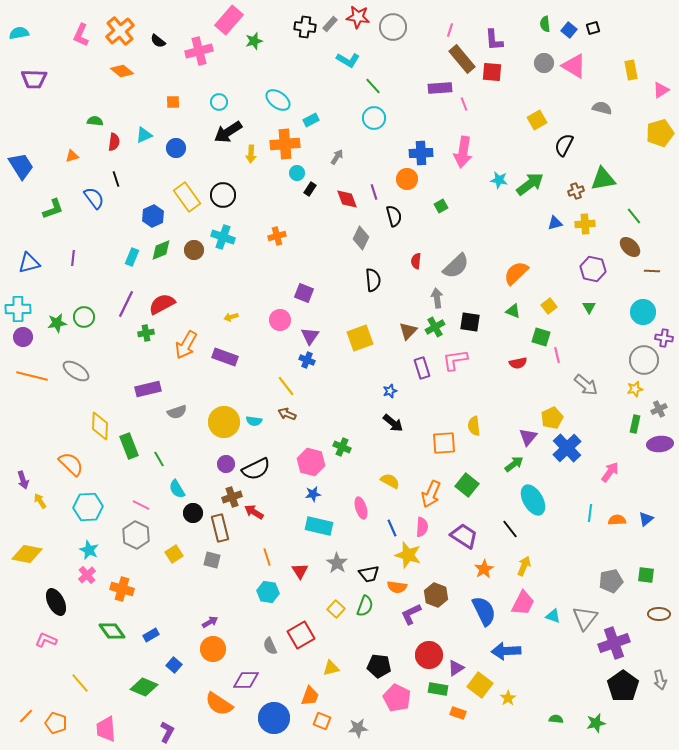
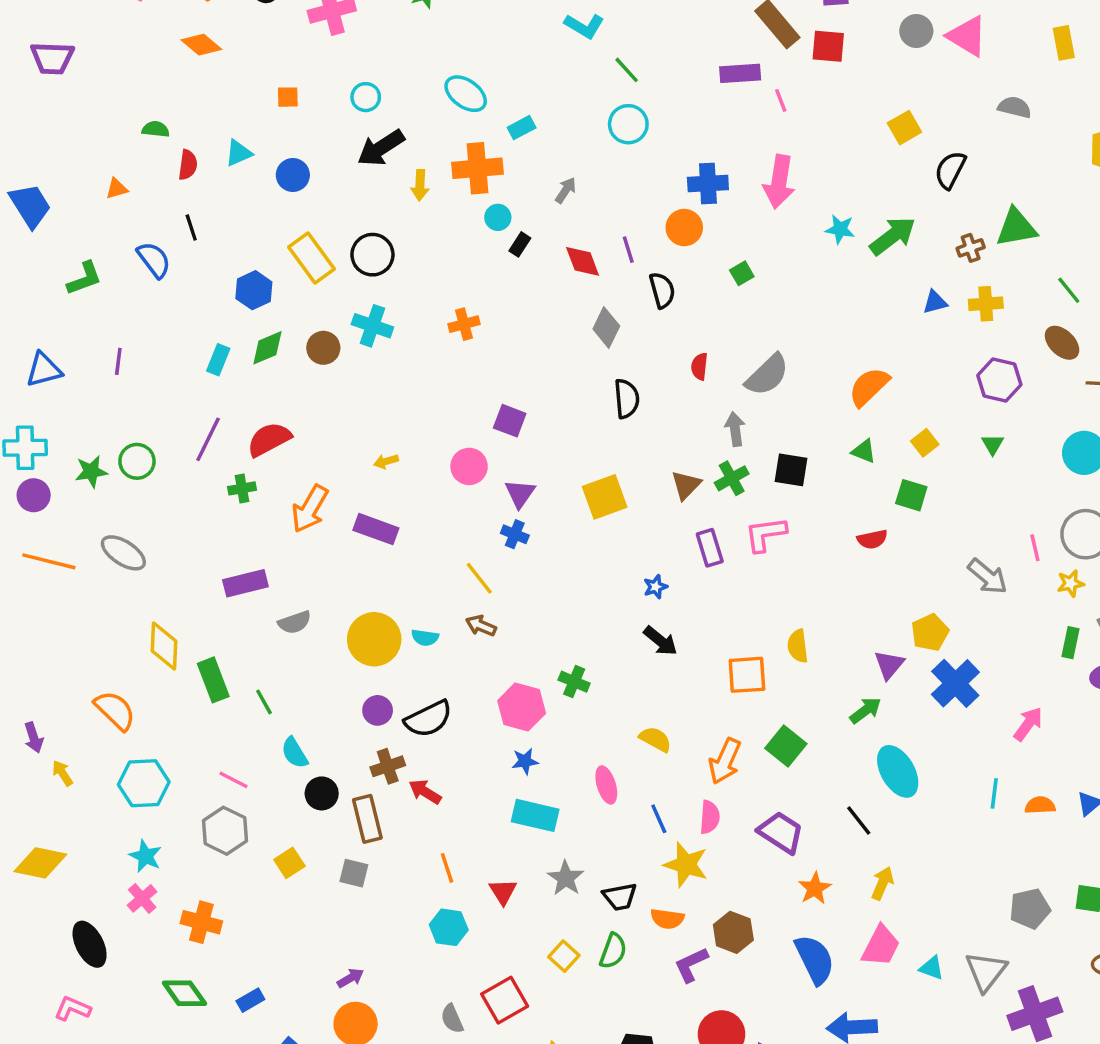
pink line: (557, 355) -> (1035, 548), moved

